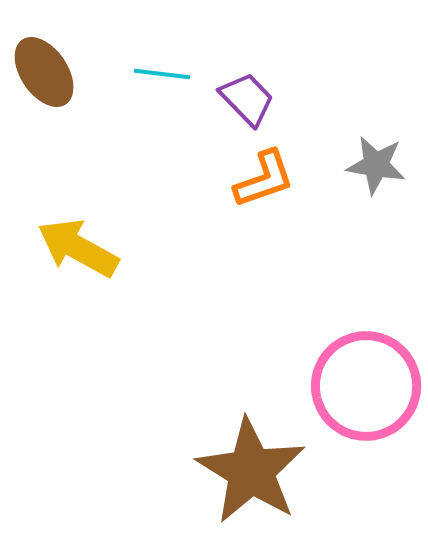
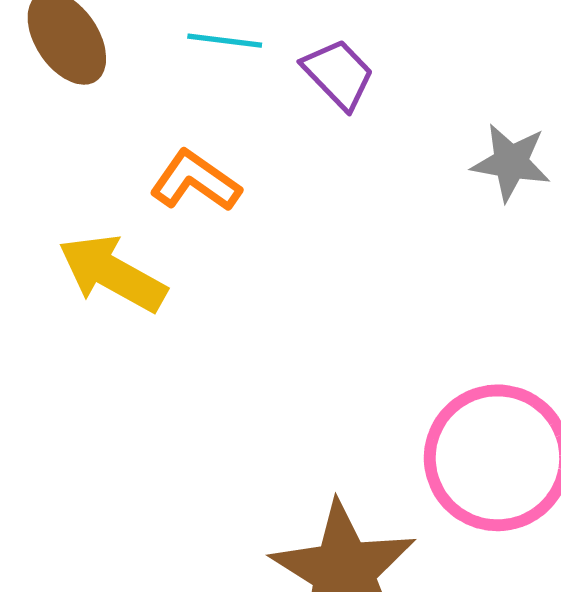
orange L-shape: (264, 179) -> (195, 181), moved, turned -126

